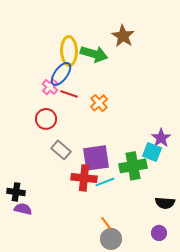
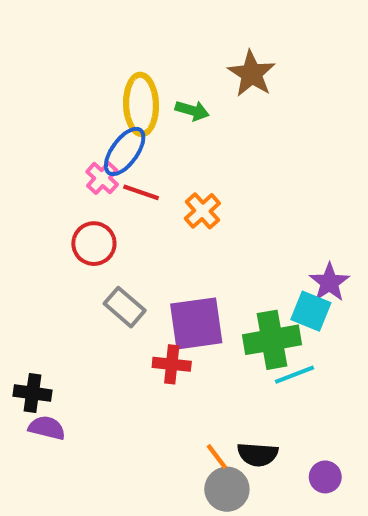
green arrow: (94, 54) -> (192, 111), size x0.6
red cross: (84, 178) -> (172, 364), size x0.7
cyan line: (105, 182) -> (295, 375), moved
black semicircle: (165, 203) -> (258, 454), moved

